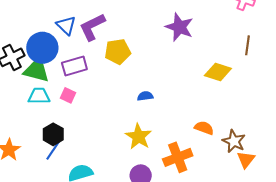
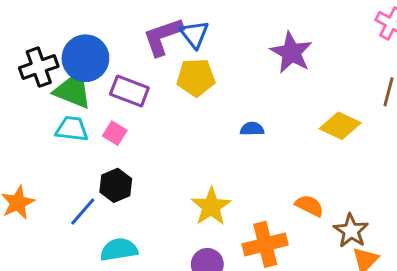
blue triangle: (66, 25) -> (194, 34), moved
purple rectangle: (74, 66) -> (129, 91), turned 30
blue semicircle: (145, 96) -> (252, 129), moved
black hexagon: (53, 134) -> (116, 185), moved

